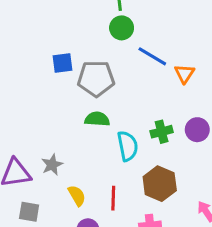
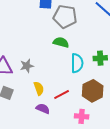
red line: (113, 198) -> (62, 94), turned 49

